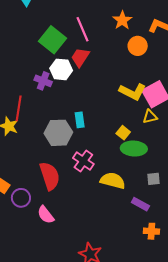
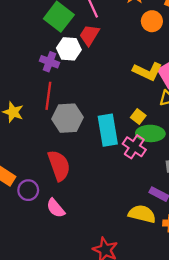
red line: (19, 108) -> (48, 96), moved
cyan rectangle: (80, 120) -> (108, 130), moved, size x1.8
pink cross: (83, 161) -> (134, 147), moved
yellow semicircle: (113, 181) -> (142, 214), moved

